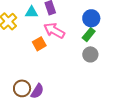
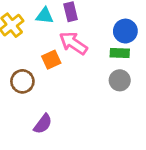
green rectangle: (89, 35) -> (120, 53), turned 48
brown circle: (22, 88) -> (22, 81), moved

